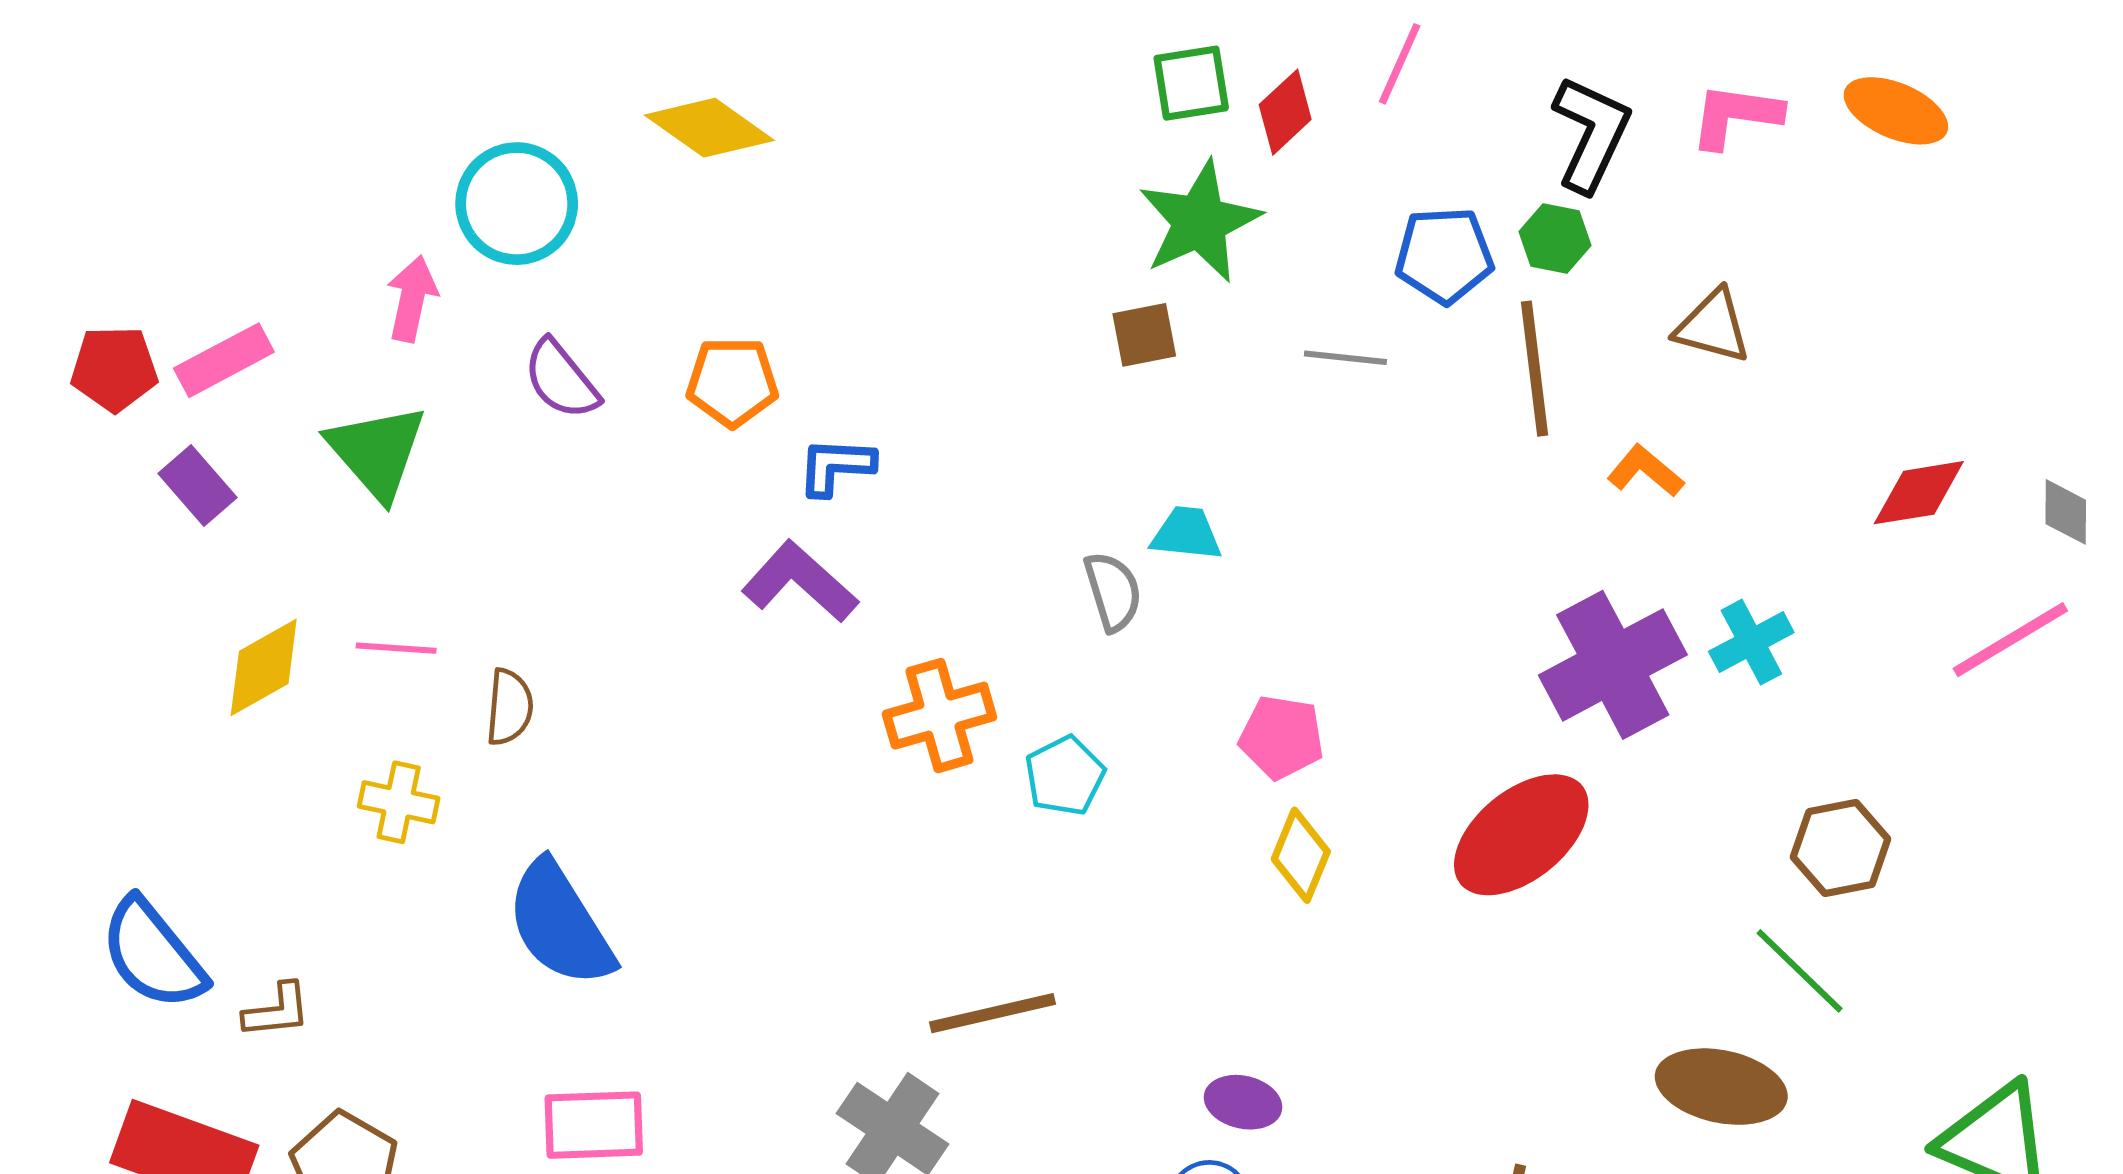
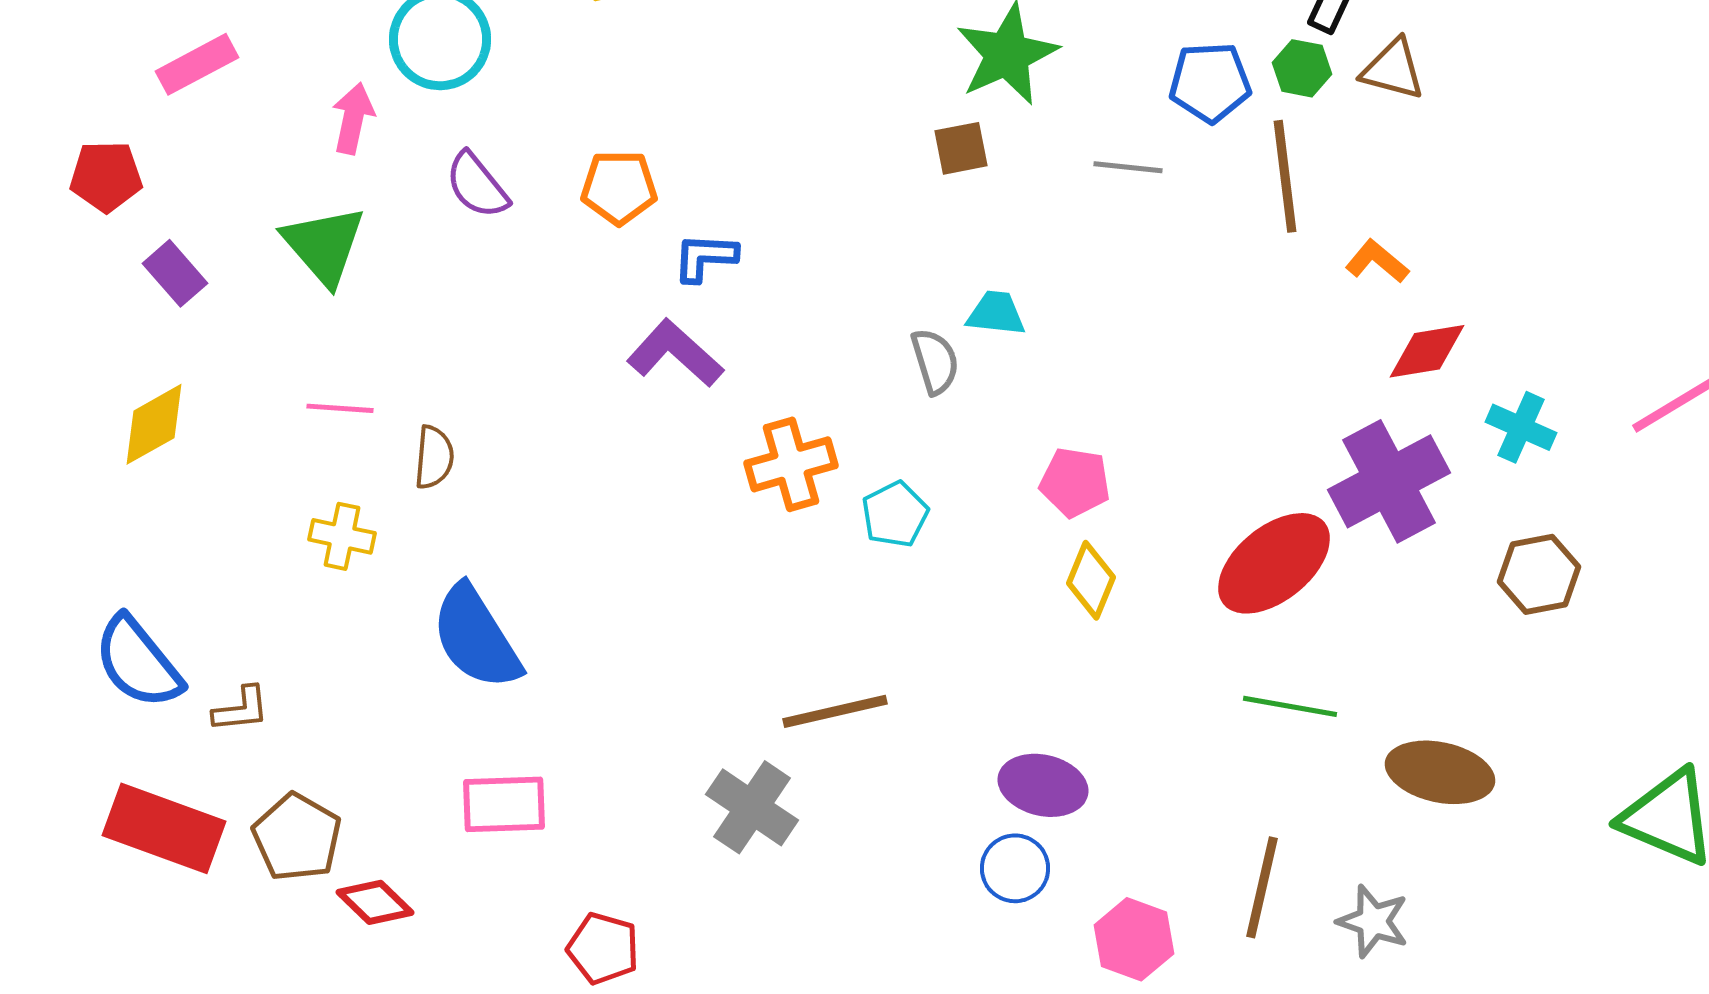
brown triangle: (1713, 326) -> (1393, 69), moved
pink rectangle: (224, 360) -> (197, 64), moved
red diamond: (1919, 493) -> (1427, 351), moved
cyan cross: (1751, 642) -> (1521, 427), moved, turned -38
purple cross: (1613, 665) -> (1389, 481), moved
yellow diamond: (264, 667) -> (154, 424), moved
green line: (1800, 971) -> (1290, 706), moved, turned -34
purple ellipse: (1243, 1102) -> (1043, 785), size x1.4

